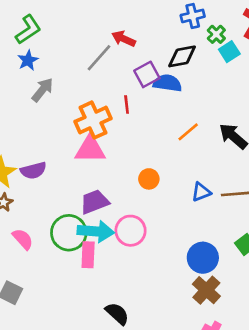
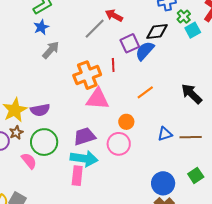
blue semicircle: (167, 83) -> (145, 51), turned -60
orange line: (188, 132) -> (145, 92), moved
pink triangle: (90, 149) -> (98, 99), moved
pink circle: (131, 231) -> (119, 144), moved
green circle: (69, 233) -> (44, 142), moved

